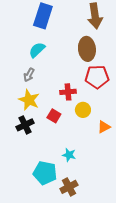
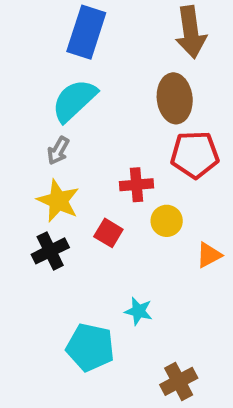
cyan semicircle: (37, 50) -> (74, 100), size x1.4
brown cross: (69, 187) -> (179, 381), moved

